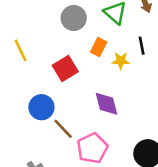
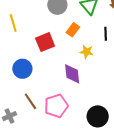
yellow star: (121, 61) -> (87, 52), moved
brown line: (63, 129) -> (30, 101), moved

